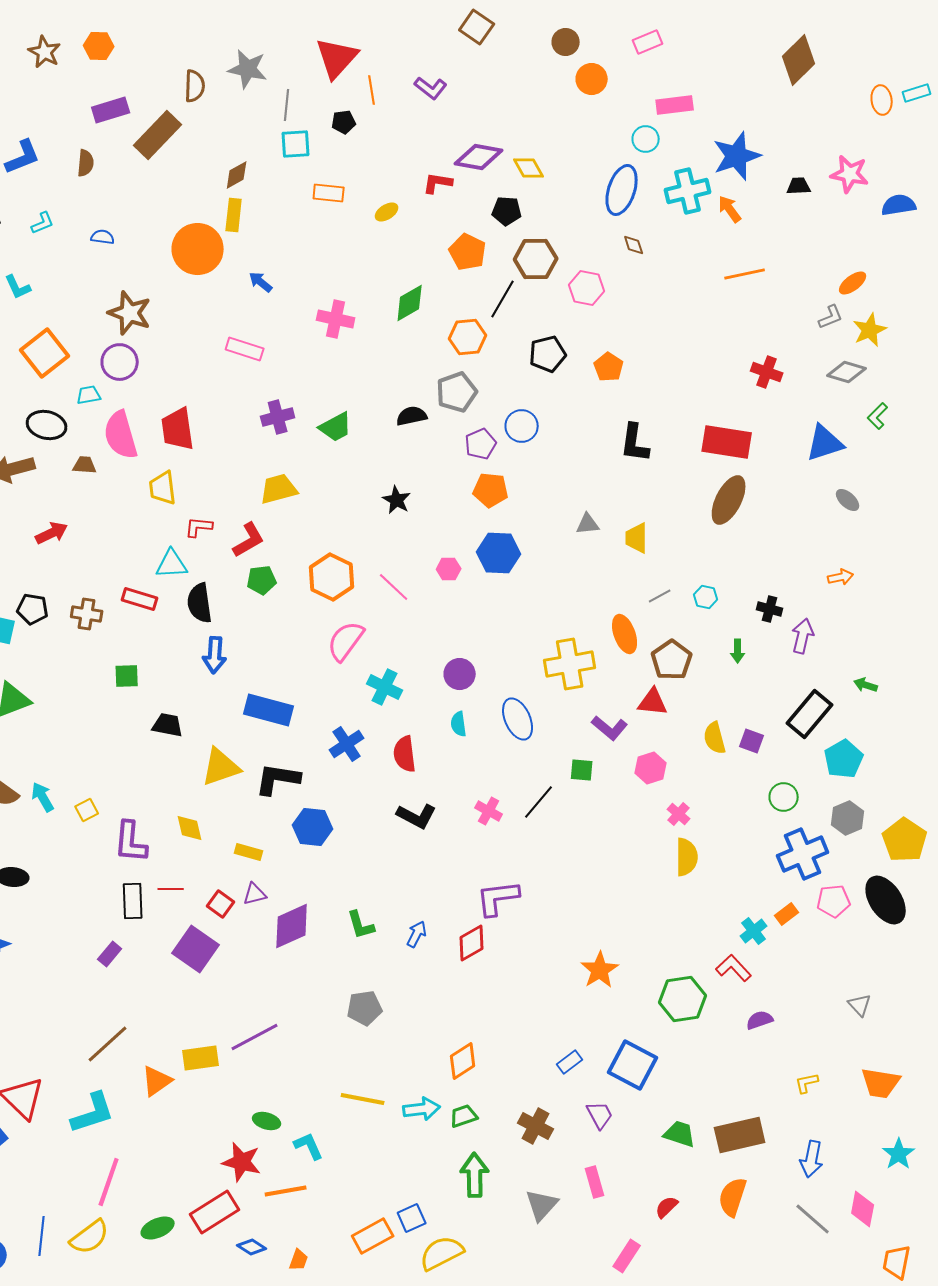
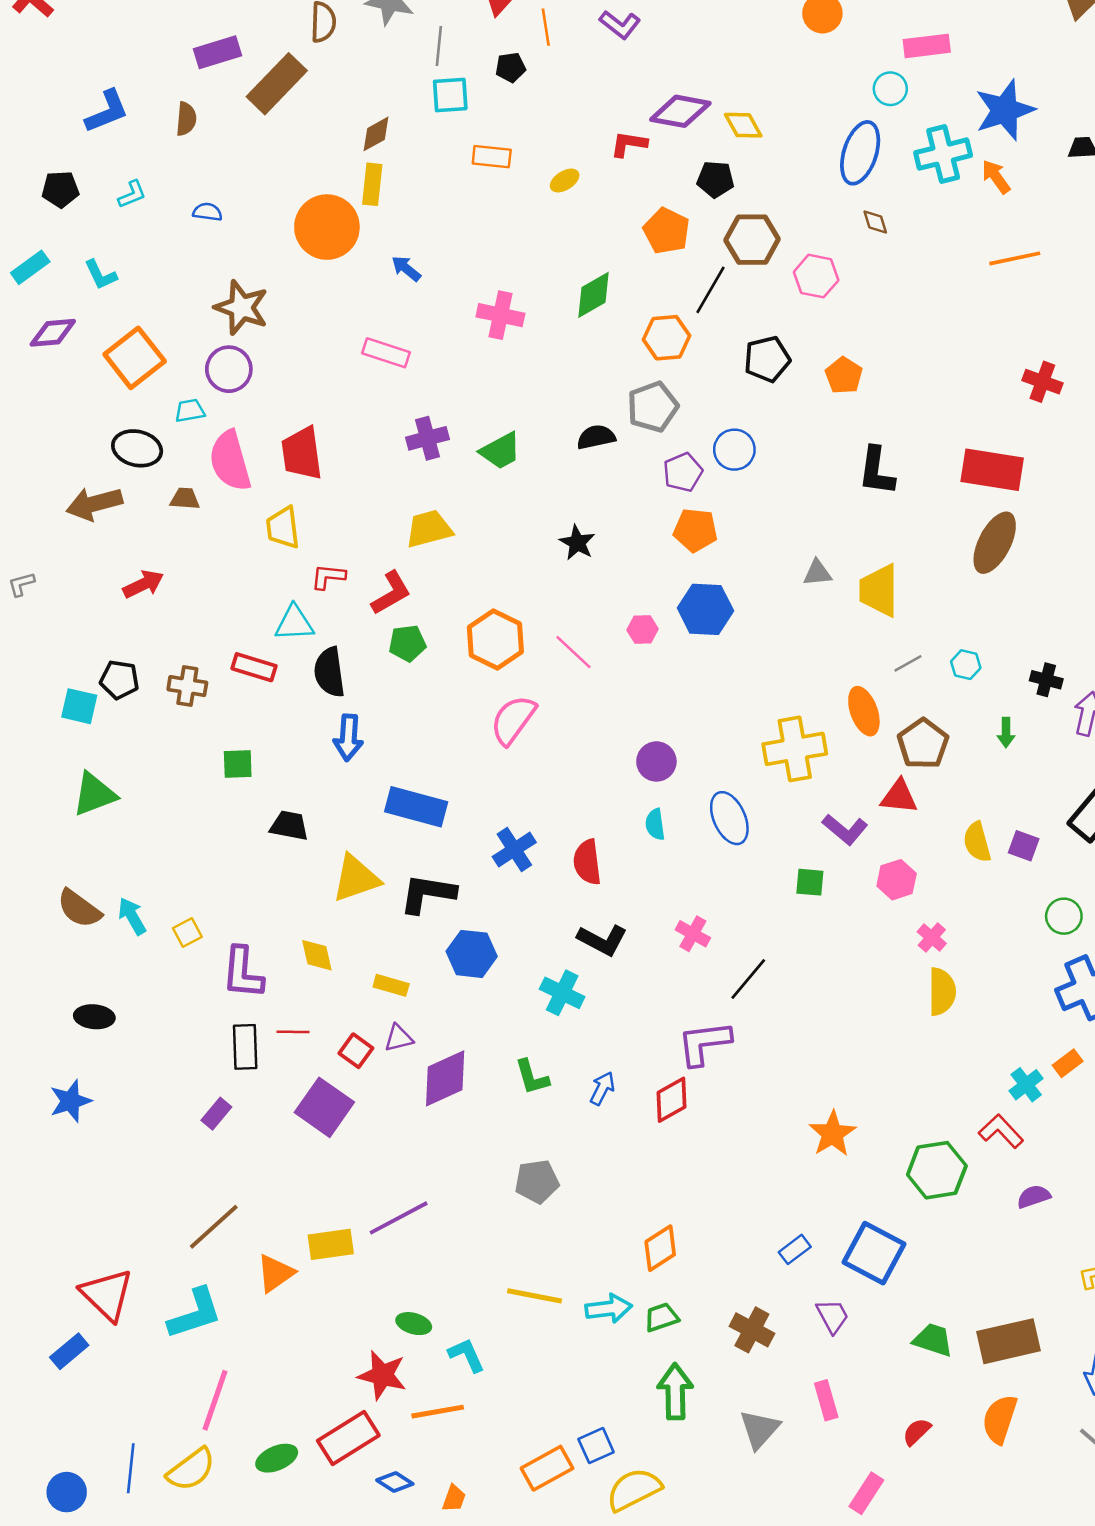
yellow trapezoid: (637, 538) -> (879, 590), size x1.4
cyan cross: (385, 687) -> (562, 993), moved
black line: (539, 802) -> (748, 979), moved

